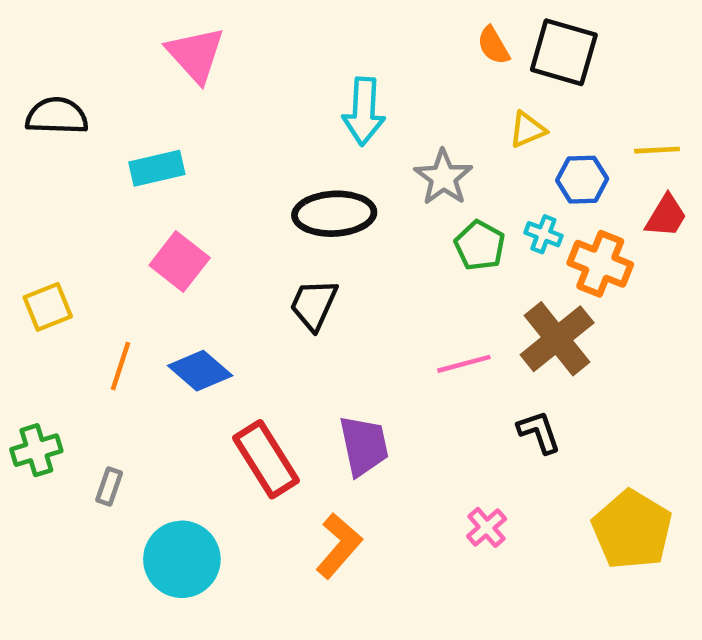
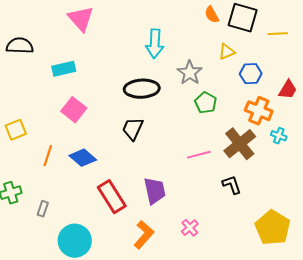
yellow line: (657, 150) -> (278, 34), moved
cyan cross: (543, 234) -> (279, 136), moved
pink cross: (487, 527) -> (190, 228), moved

